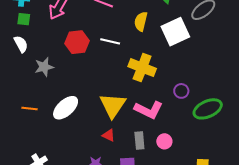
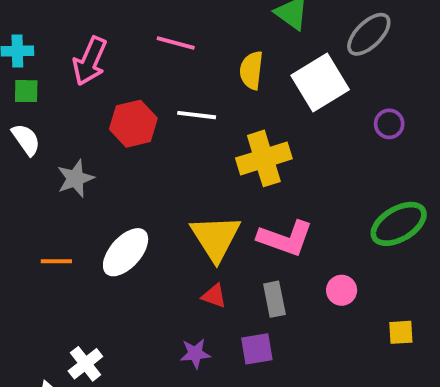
yellow cross: (142, 68) -> (264, 158), turned -32
purple circle: (181, 91) -> (389, 124), moved
pink circle: (164, 141) -> (342, 290), moved

